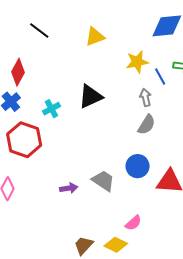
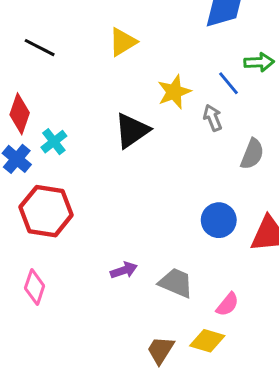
yellow star: (137, 62) -> (174, 92), moved
cyan cross: (51, 109) -> (54, 142), moved
gray semicircle: (147, 125) -> (252, 154), moved
gray trapezoid: (103, 181) -> (176, 283), moved

